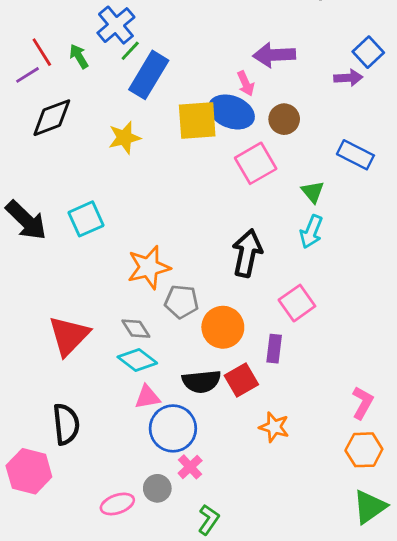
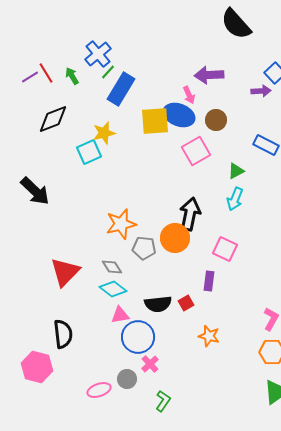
purple line: (28, 75) -> (30, 77), moved
green triangle: (313, 192) -> (236, 171), turned 42
cyan square: (86, 219) -> (89, 152), moved
pink square: (297, 303) -> (225, 249), turned -30
orange circle: (223, 327) -> (175, 238), moved
red square: (241, 380) -> (186, 303), size x0.7

